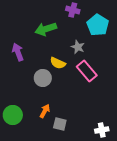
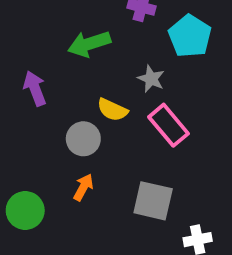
orange arrow: (45, 111) -> (83, 187), moved
gray square: (60, 124) -> (153, 201), moved, size x1.5

